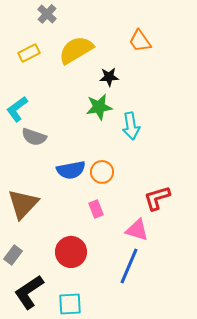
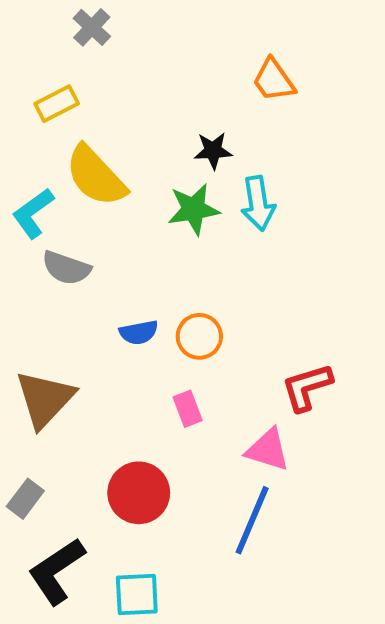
yellow semicircle: (76, 50) -> (96, 176), moved, turned -102
cyan arrow: (131, 126) -> (258, 203), moved
blue semicircle: (71, 170) -> (139, 332), size x0.7

